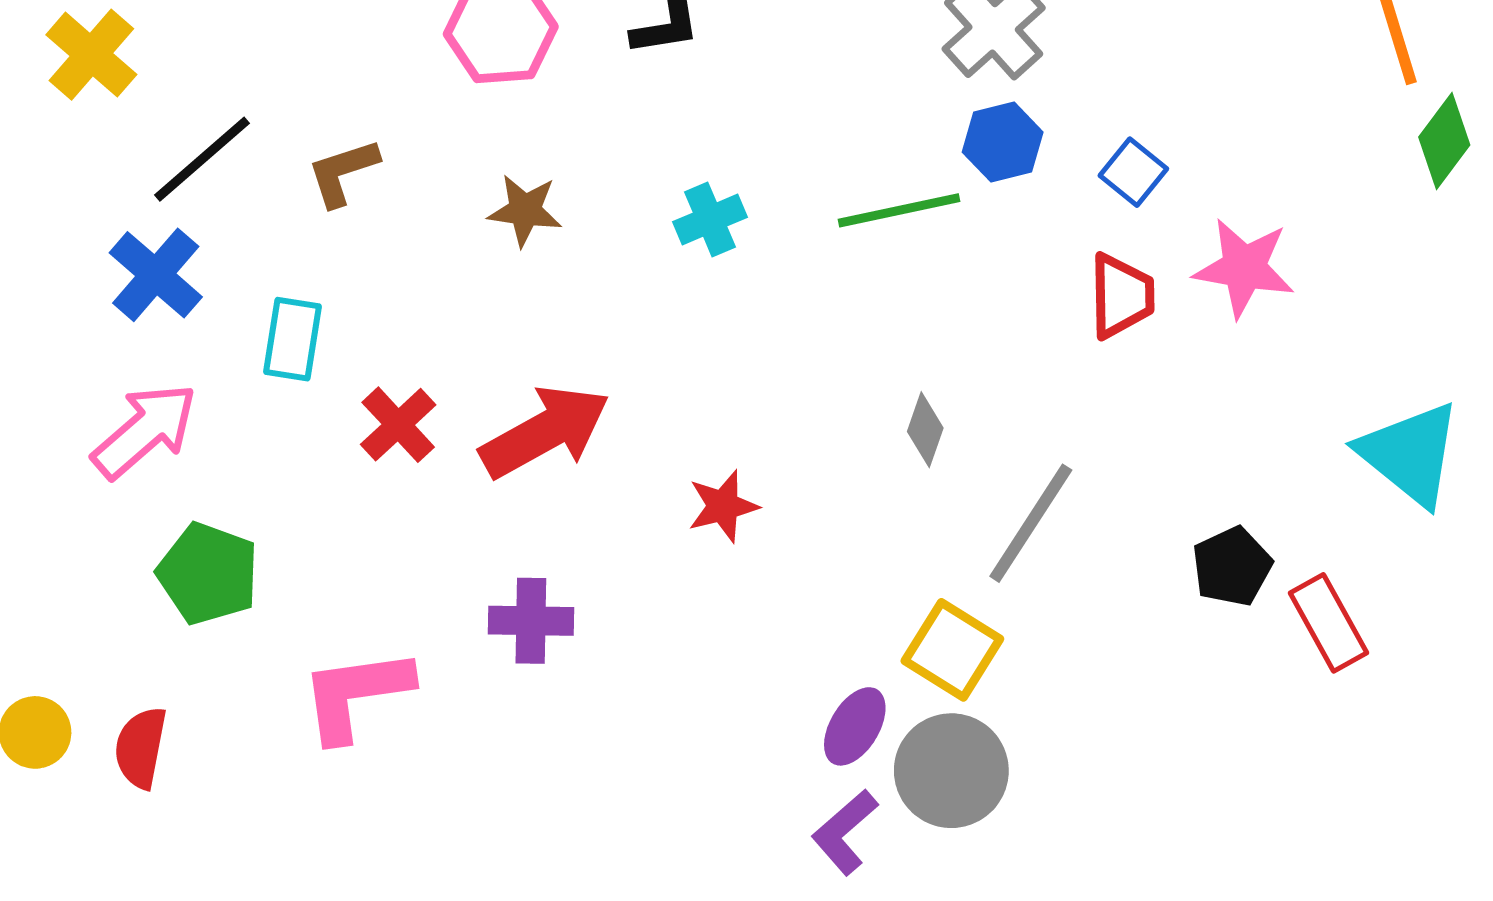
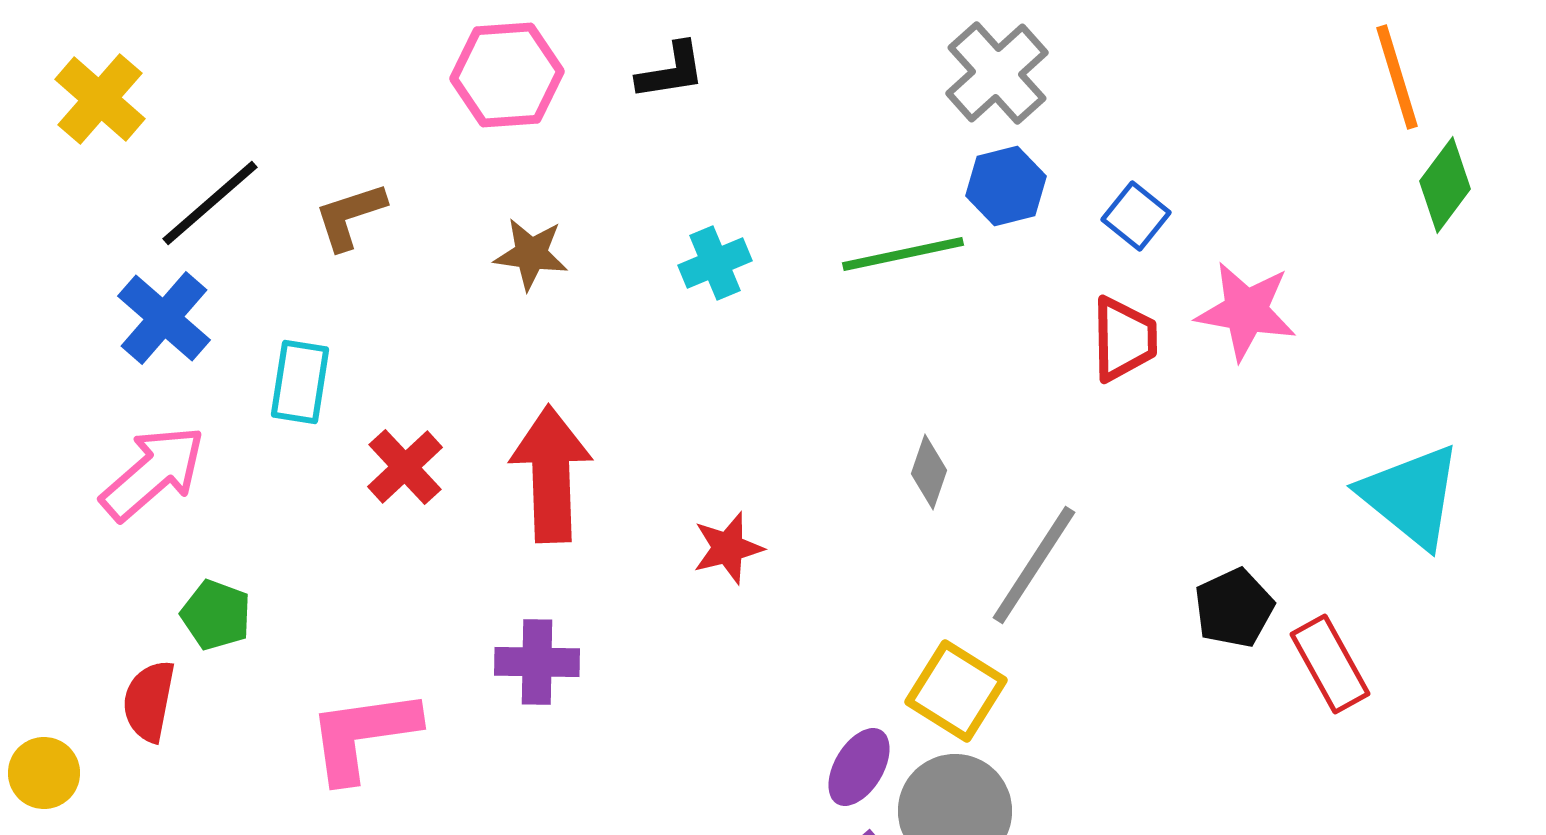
red arrow: (545, 432) -> (551, 474), turned -63
green pentagon: (208, 574) -> (216, 615), size x0.7
red semicircle: (141, 748) -> (149, 701), moved

